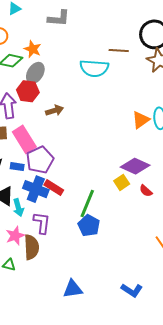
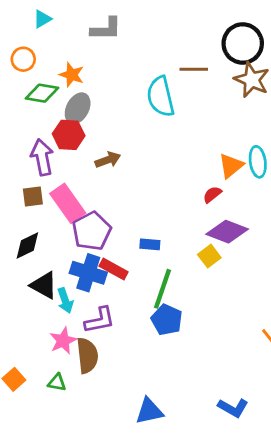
cyan semicircle: (94, 68) -> (161, 97), turned 76
blue rectangle: (17, 167) -> (150, 244), moved
red semicircle: (146, 191) -> (212, 194), moved, turned 104
purple L-shape: (42, 223) -> (100, 320), turned 75

